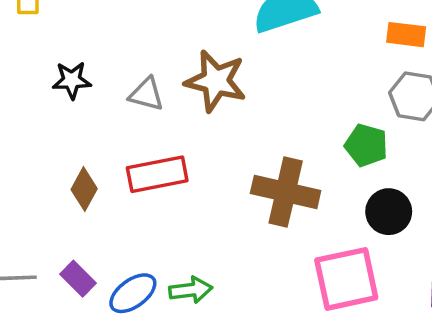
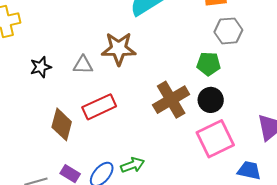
brown diamond: (84, 189) -> (62, 124), size x1.4
brown cross: (286, 192) -> (171, 100), turned -30
black circle: (389, 212) -> (211, 100), moved

